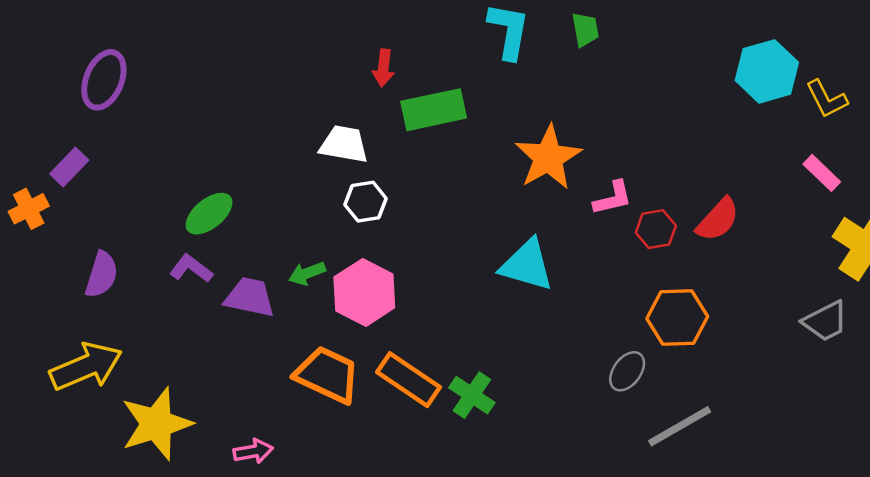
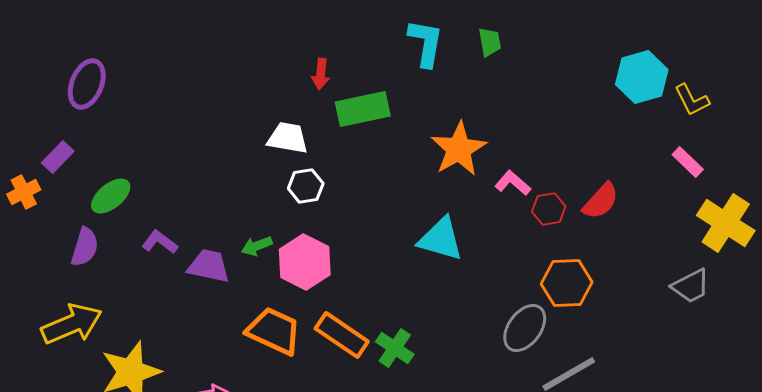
pink L-shape: (613, 198) -> (513, 183), turned -126
green ellipse: (209, 214) -> (111, 196), moved
gray ellipse: (627, 371) -> (525, 328), size x1.4

